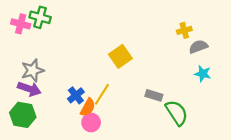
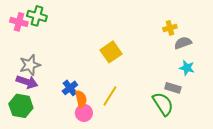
yellow line: (102, 94) -> (110, 96), moved
gray rectangle: (154, 95) -> (173, 88), moved
orange semicircle: (88, 107) -> (81, 99), turned -42

